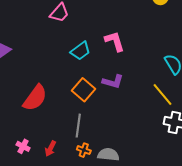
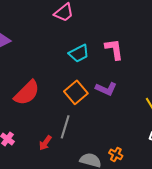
red arrow: (50, 149) -> (45, 143), moved
orange cross: (84, 150) -> (116, 154), moved

